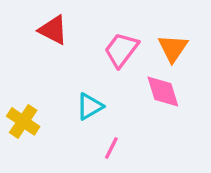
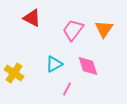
pink diamond: (163, 91) -> (88, 66), moved

